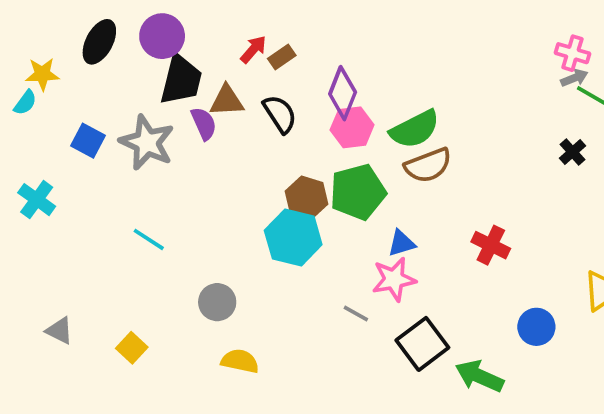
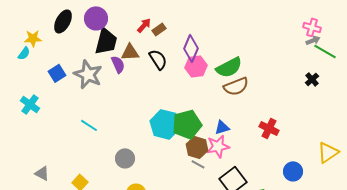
blue square: (88, 141) -> (57, 73), turned 30
green pentagon: (358, 192) -> (187, 124), moved
brown hexagon: (306, 198) -> (197, 147), moved

